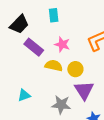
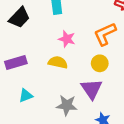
purple rectangle: (34, 47) -> (16, 63), moved, turned -54
yellow circle: (75, 69) -> (100, 63), moved

